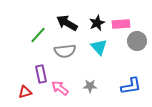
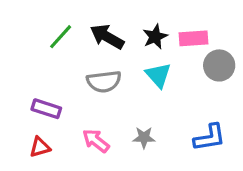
green line: (38, 35) -> (61, 37), moved
purple rectangle: (41, 74) -> (46, 109), moved, turned -60

